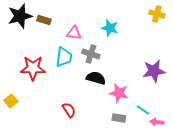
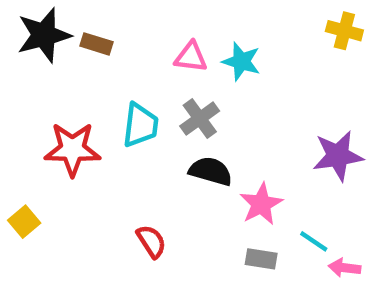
pink triangle: (74, 33) -> (191, 57), moved
gray cross: (91, 54) -> (200, 118), turned 36
pink star: (119, 93) -> (261, 204), turned 30

